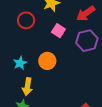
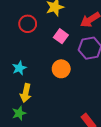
orange circle: (47, 61) -> (61, 69), moved

